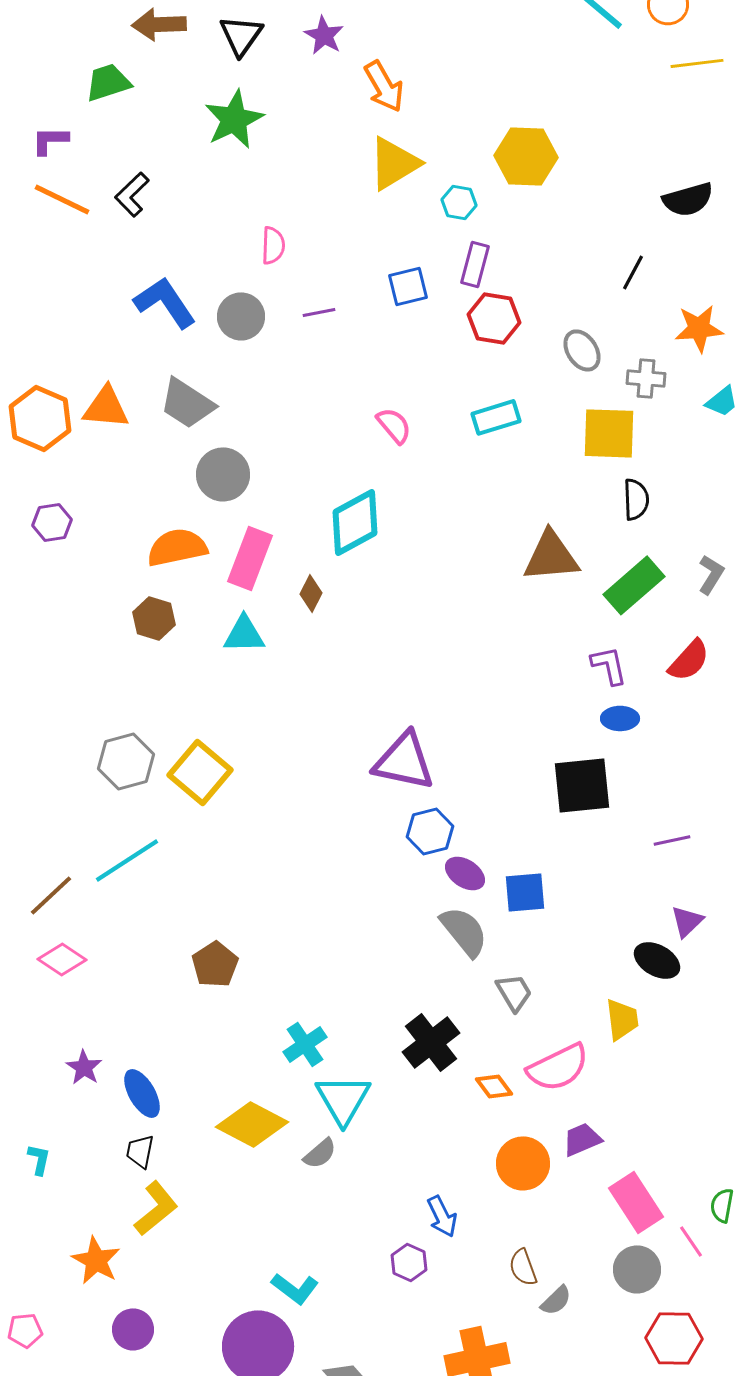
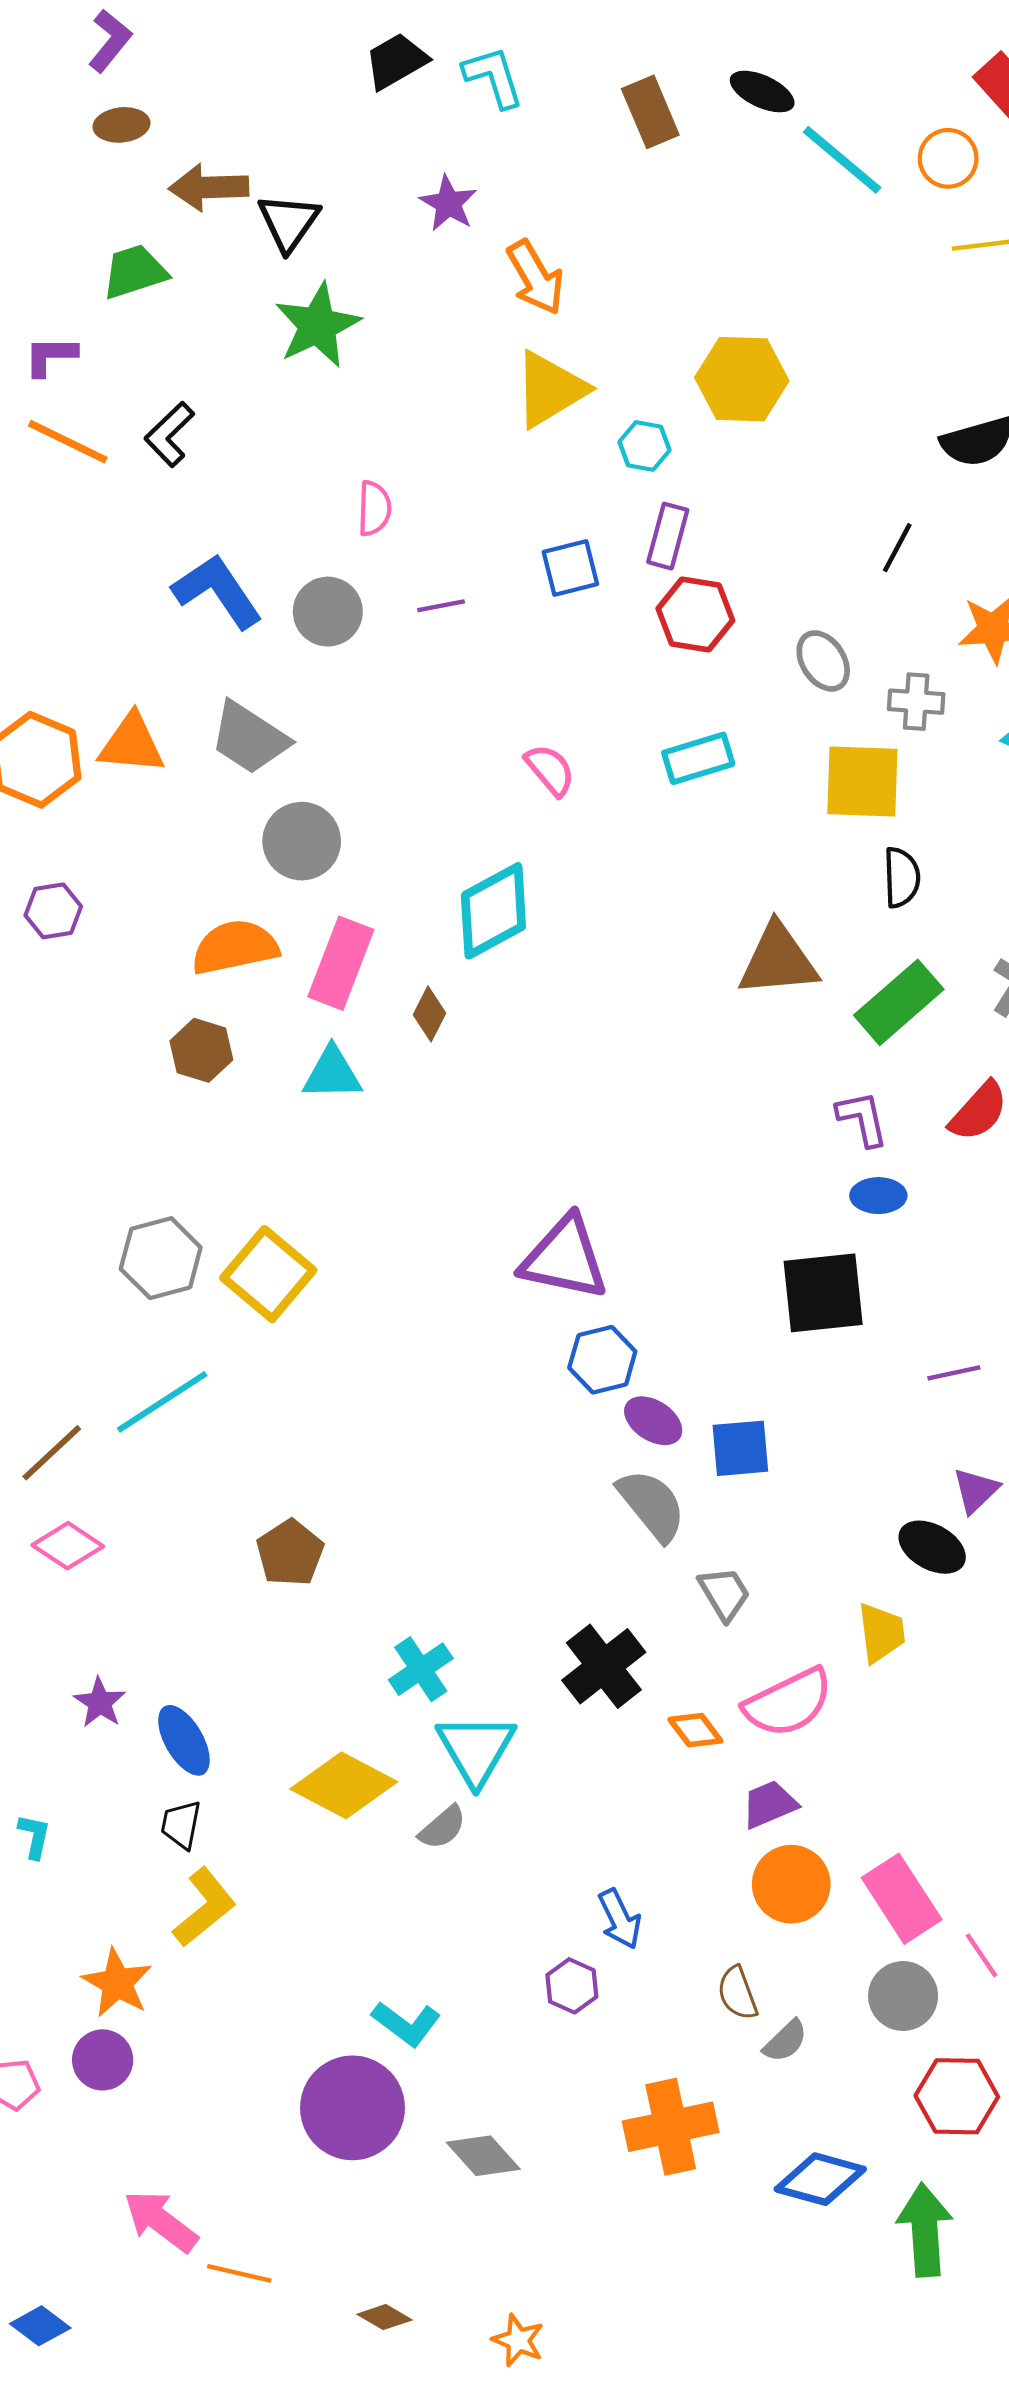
black triangle: (241, 35) -> (289, 222), moved
purple trapezoid: (582, 1139) -> (769, 1804), moved
orange circle: (523, 1163) -> (791, 1884), moved
purple circle: (133, 1329) -> (103, 2060), moved

